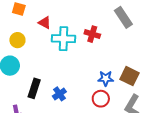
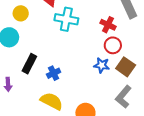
red cross: (92, 34) -> (108, 25), moved
red circle: (101, 99) -> (113, 45), moved

